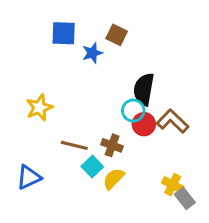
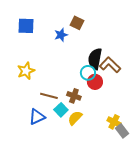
blue square: (64, 33) -> (26, 26), moved
brown L-shape: (173, 121) -> (110, 65), moved
blue triangle: (29, 177) -> (37, 117), moved

